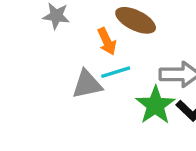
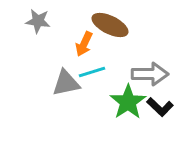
orange arrow: (107, 41) -> (84, 44), turned 50

